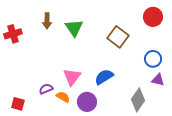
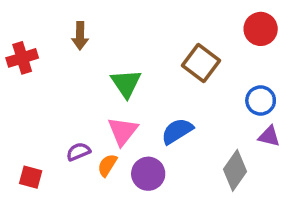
green triangle: (74, 28) -> (126, 83), moved
orange semicircle: (63, 97) -> (107, 165), turned -88

